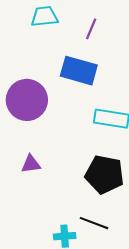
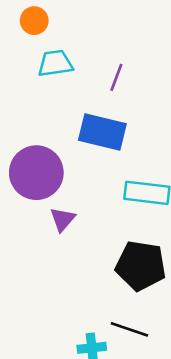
purple triangle: (31, 164) -> (63, 219), moved, turned -40

